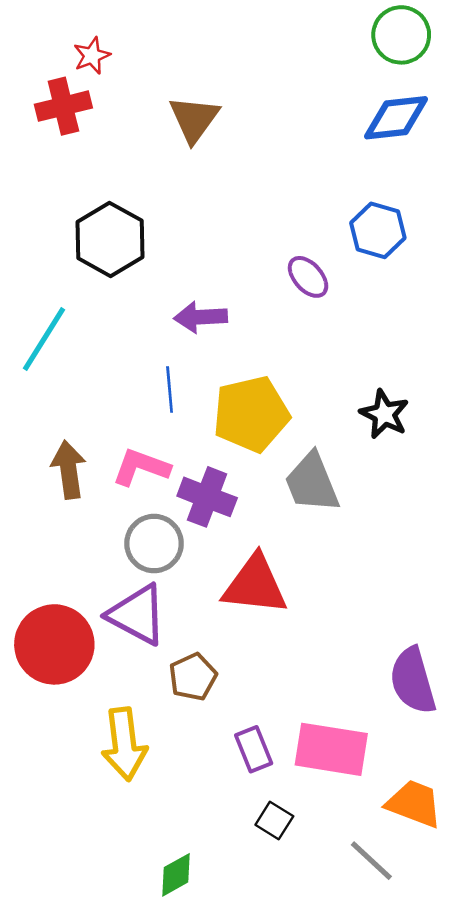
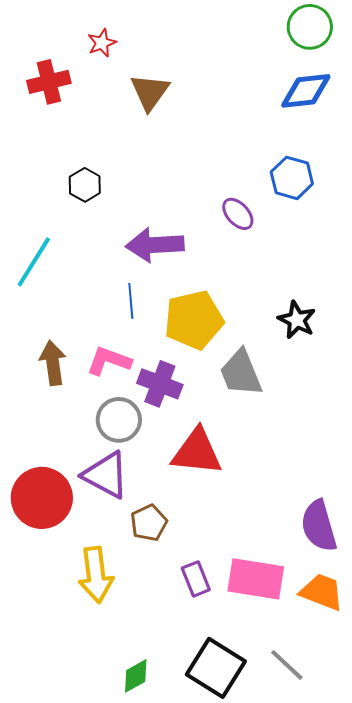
red star: (92, 56) -> (102, 43), moved
black hexagon: (110, 239) -> (85, 185), size x0.6
purple arrow: (201, 317) -> (155, 245), size x1.4
orange trapezoid: (414, 804) -> (322, 592), moved
black square: (274, 820) -> (216, 668), moved, size x2.0

